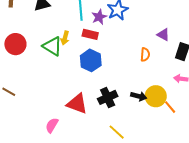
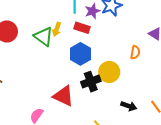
black arrow: (139, 96) -> (129, 106), moved
yellow circle: (156, 96) -> (109, 72), moved
black cross: (108, 97) -> (91, 82), moved

